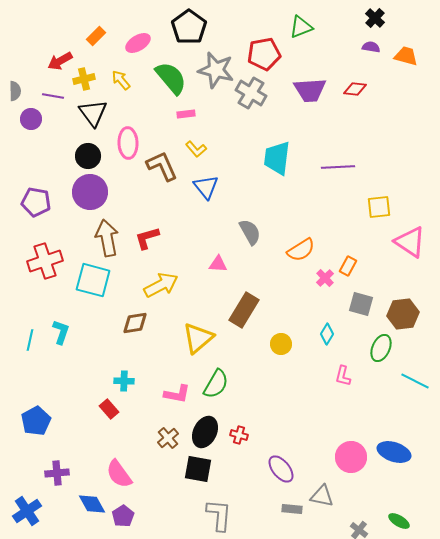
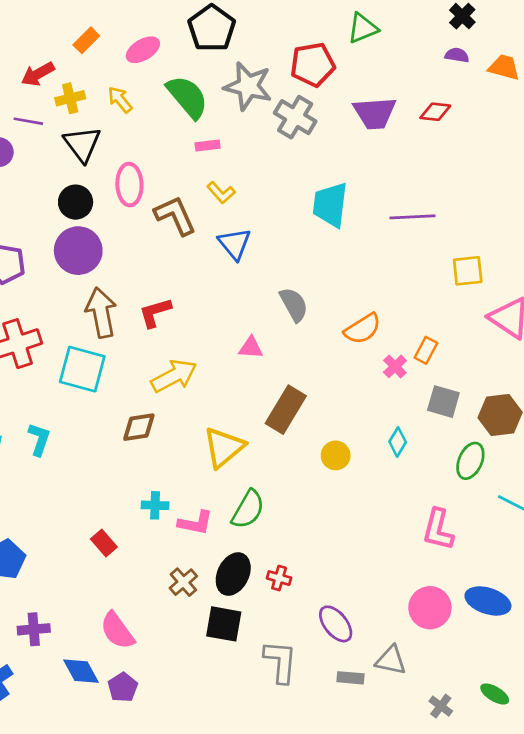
pink L-shape: (343, 376) -> (438, 530), moved, size x1.5
cyan cross: (124, 381) -> (155, 505), moved
gray L-shape: (219, 515) -> (280, 662), moved

